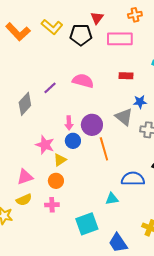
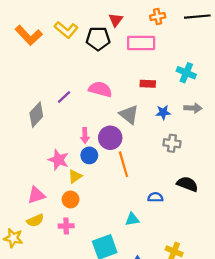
gray triangle: (124, 117) -> (129, 115), moved
blue semicircle: (133, 179) -> (155, 197), size x0.6

